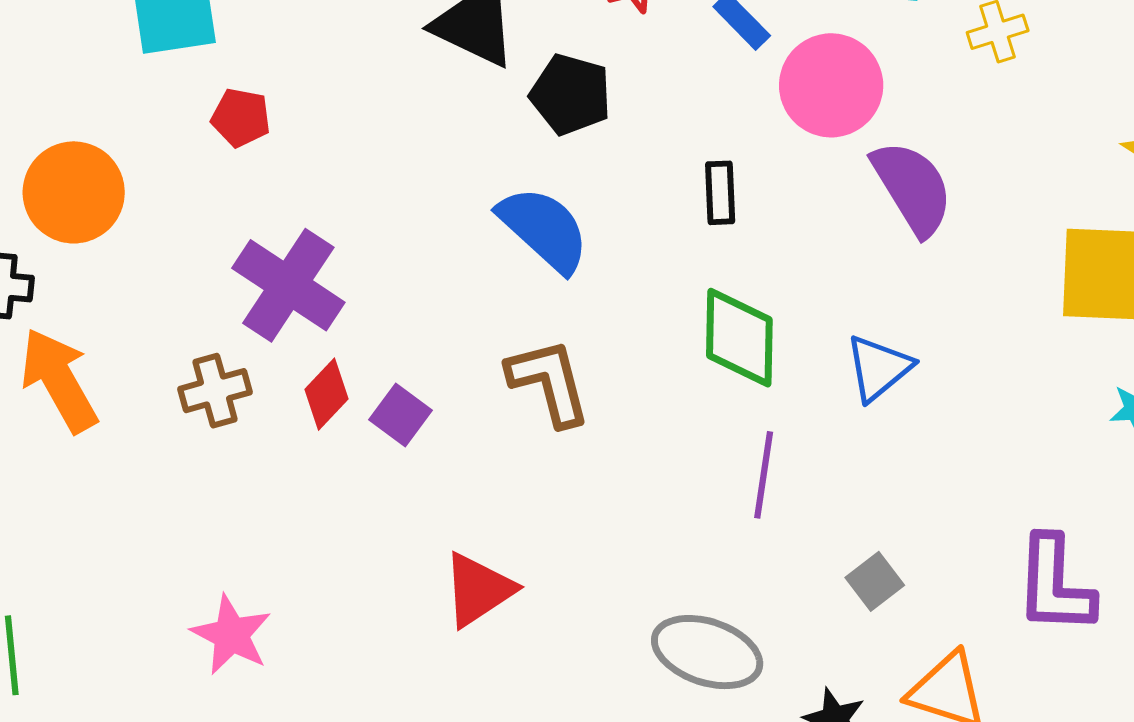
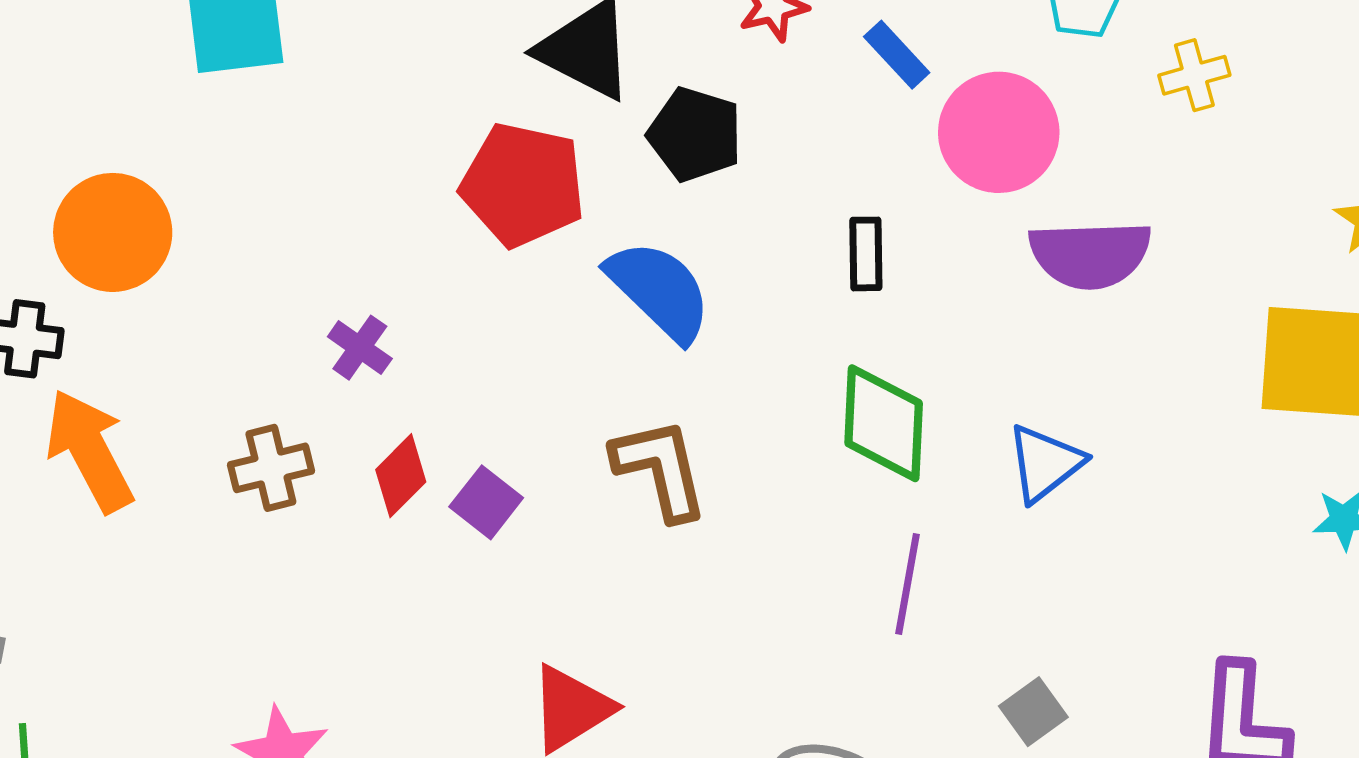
red pentagon: (241, 118) -> (523, 185), moved, size x1.8
purple semicircle: (912, 188) -> (1090, 254), turned 118
purple cross: (288, 285) -> (360, 348), size x0.5

